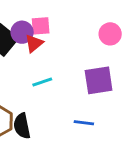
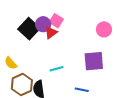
pink square: (41, 26) -> (56, 21), turned 32
cyan line: (42, 82) -> (57, 69), moved

